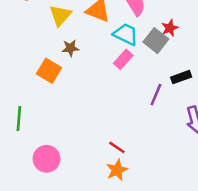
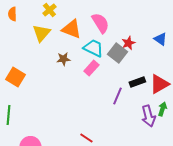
brown star: (70, 48) -> (63, 59), moved
orange square: (49, 71) -> (15, 77), moved

